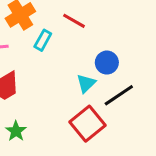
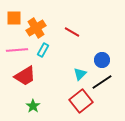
cyan rectangle: (43, 40) -> (43, 50), moved
blue circle: (107, 63) -> (102, 60), moved

